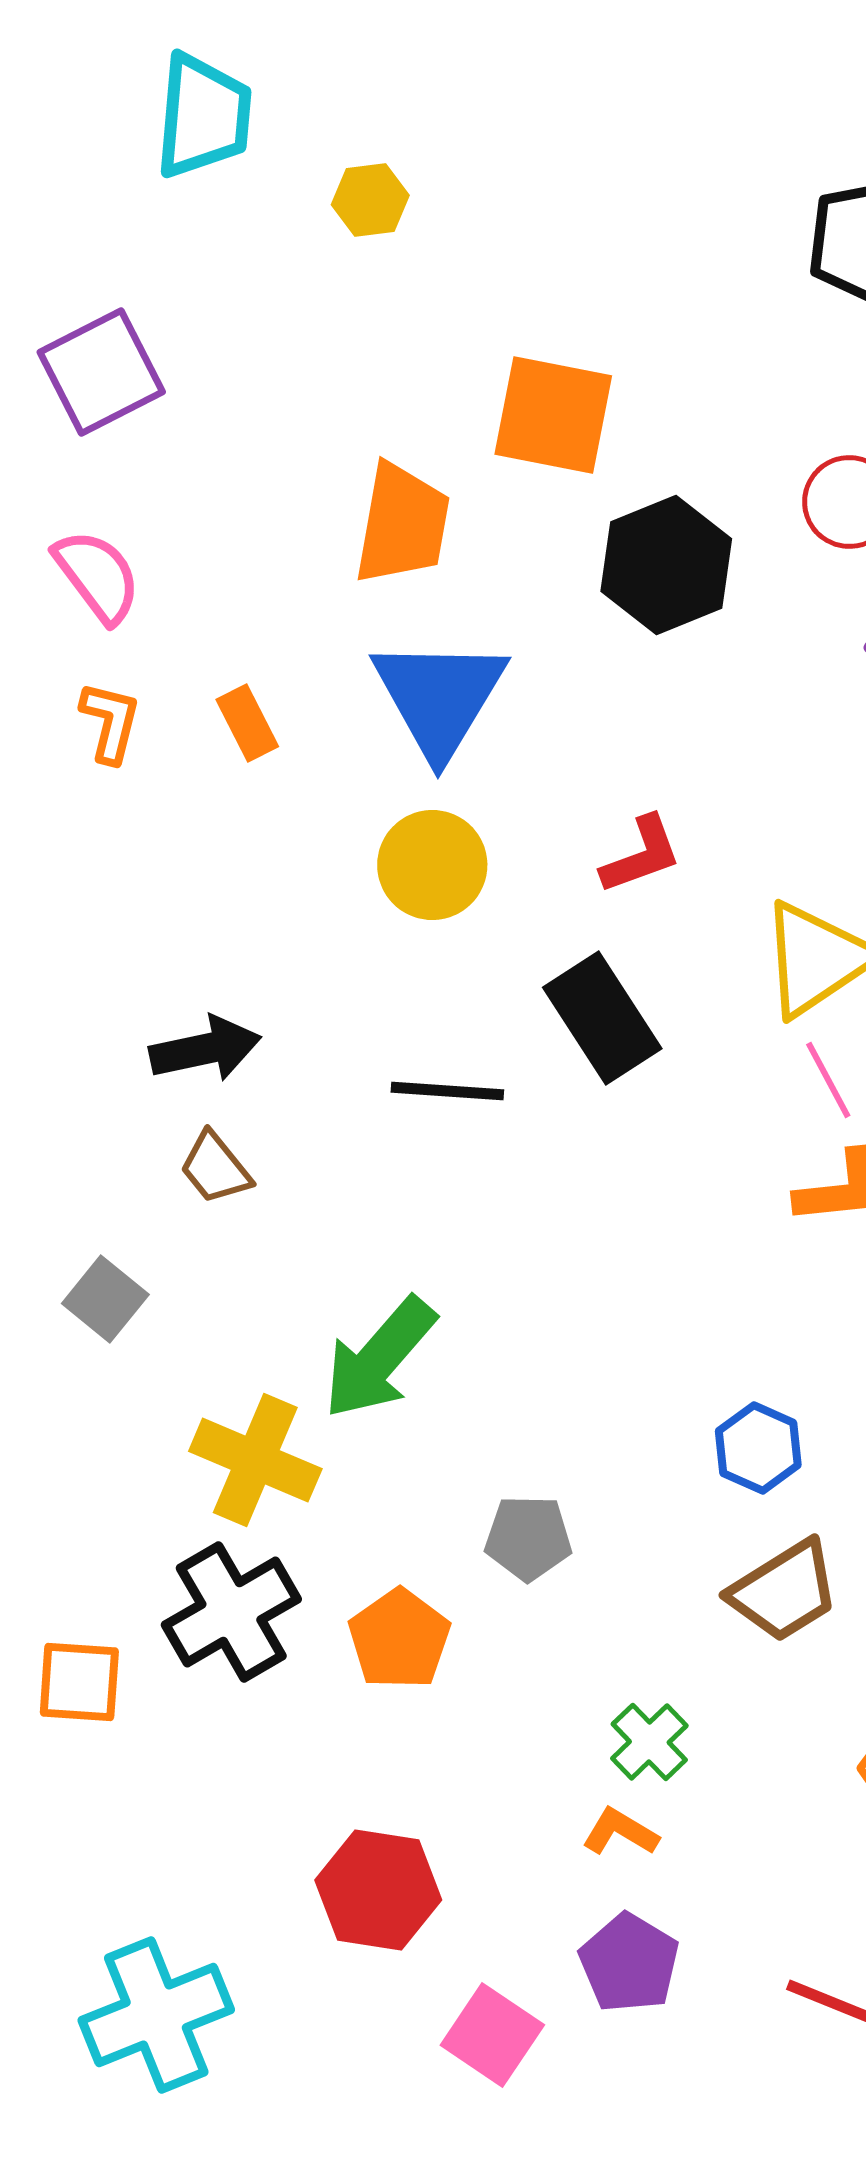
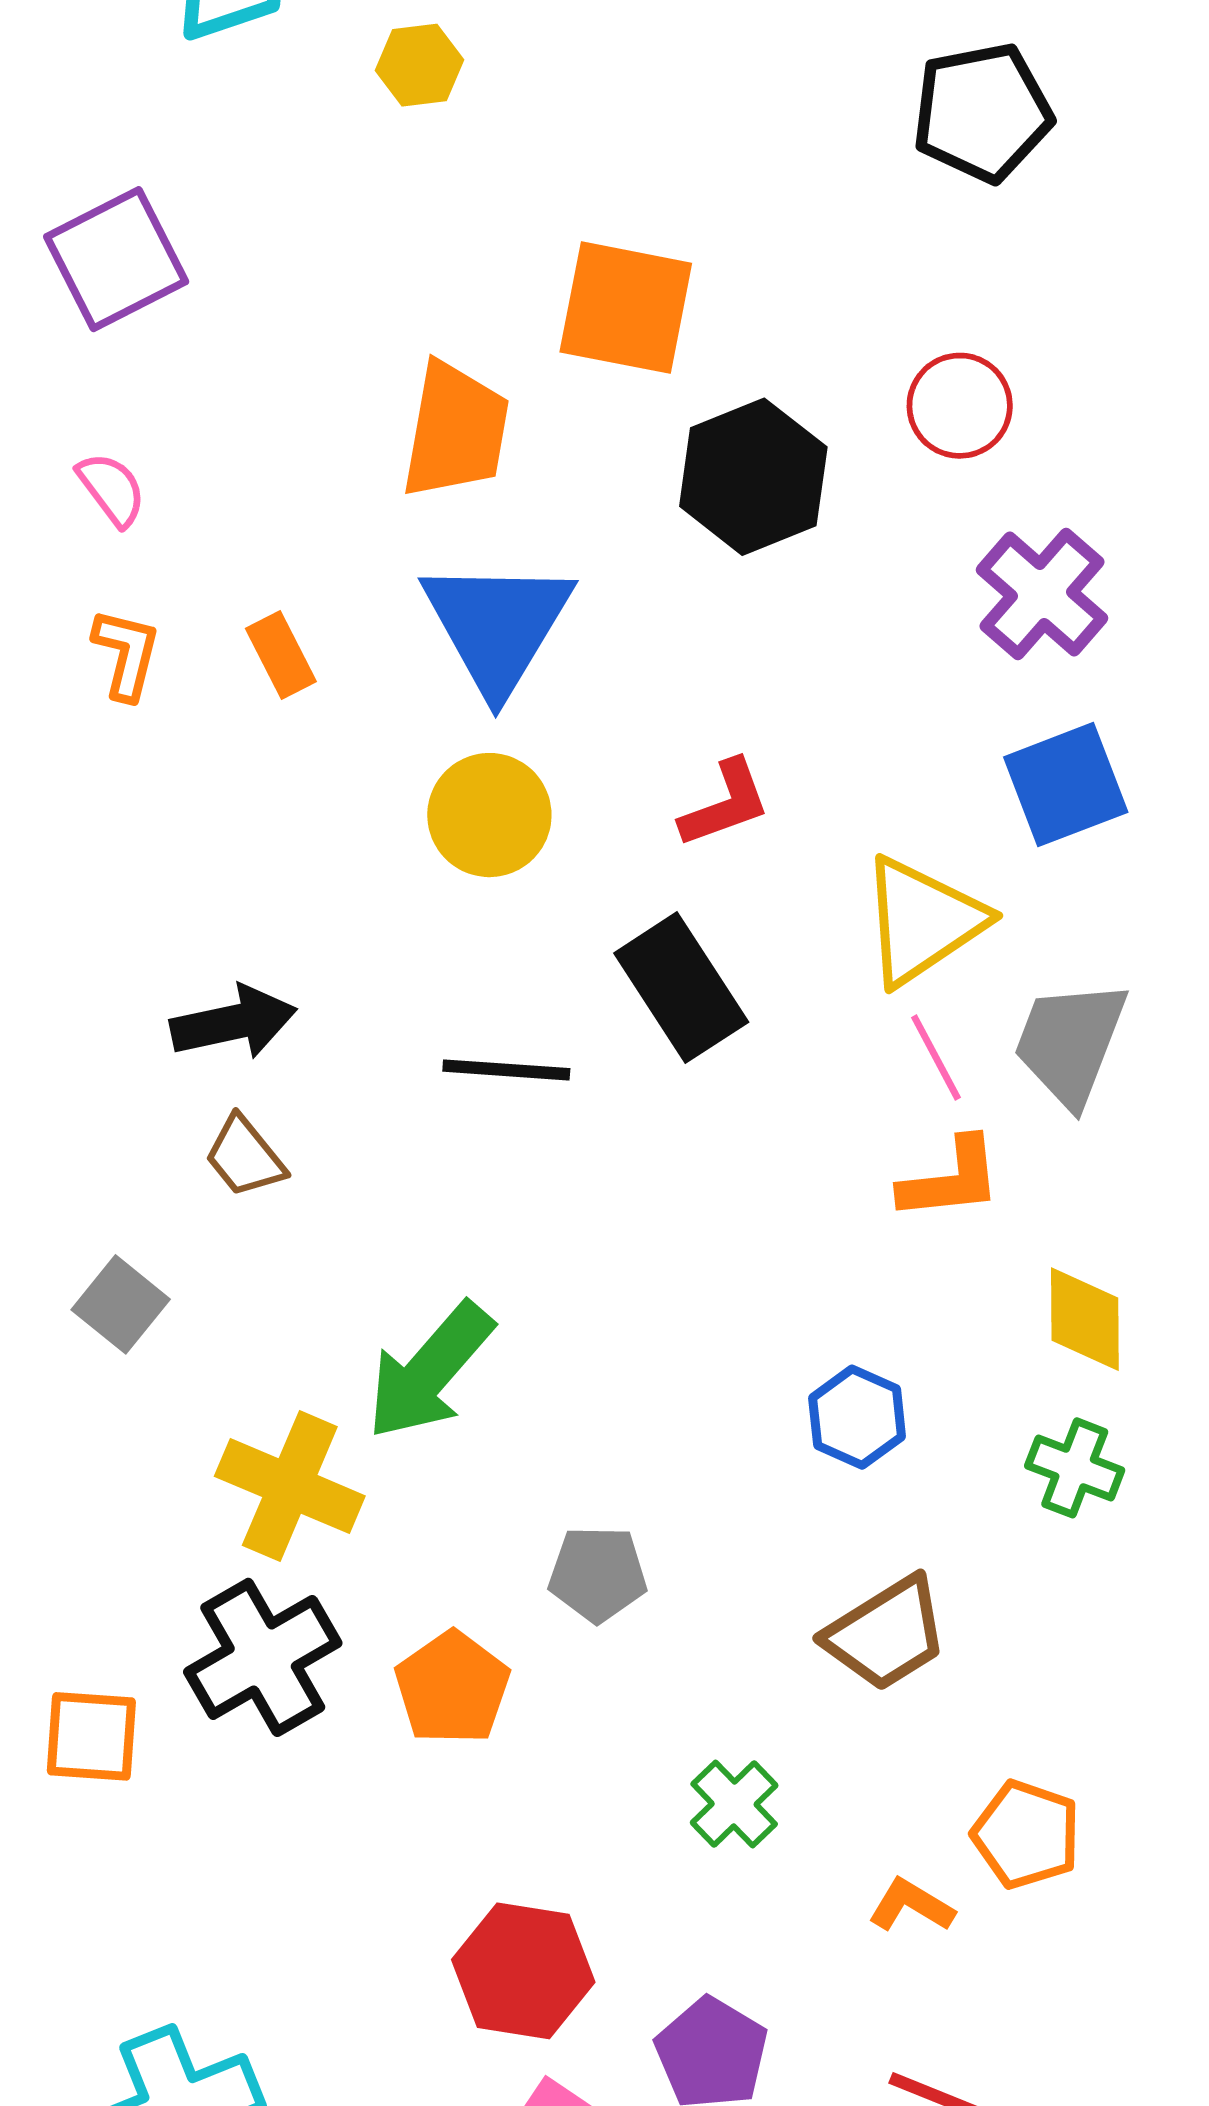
pink semicircle: (97, 576) -> (112, 489), size x0.7
blue hexagon: (758, 1448) -> (857, 1417), moved
orange L-shape: (620, 1832) -> (911, 1906), moved
red hexagon: (378, 1890) -> (523, 1971), moved

